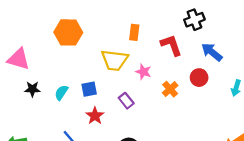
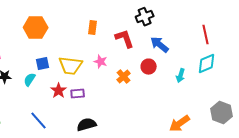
yellow trapezoid: (115, 60) -> (71, 66), moved
blue square: (89, 89) -> (43, 64), moved
purple rectangle: (126, 101) -> (78, 94), moved, turned -56
red star: (95, 116) -> (59, 91), moved

